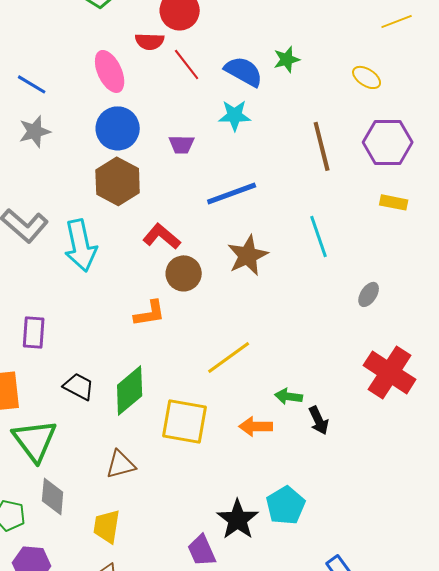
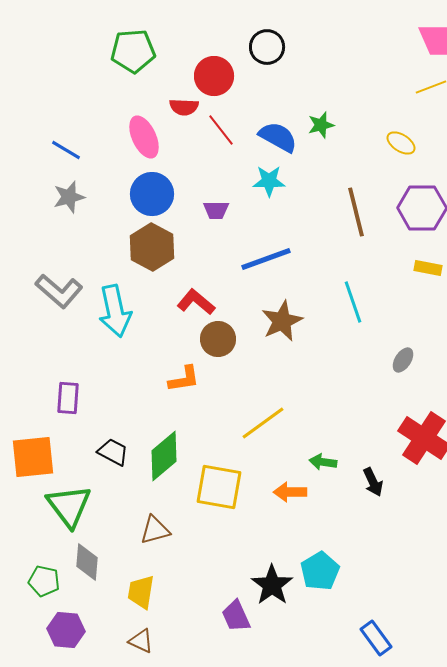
black arrow: (319, 420) -> (373, 482), moved

